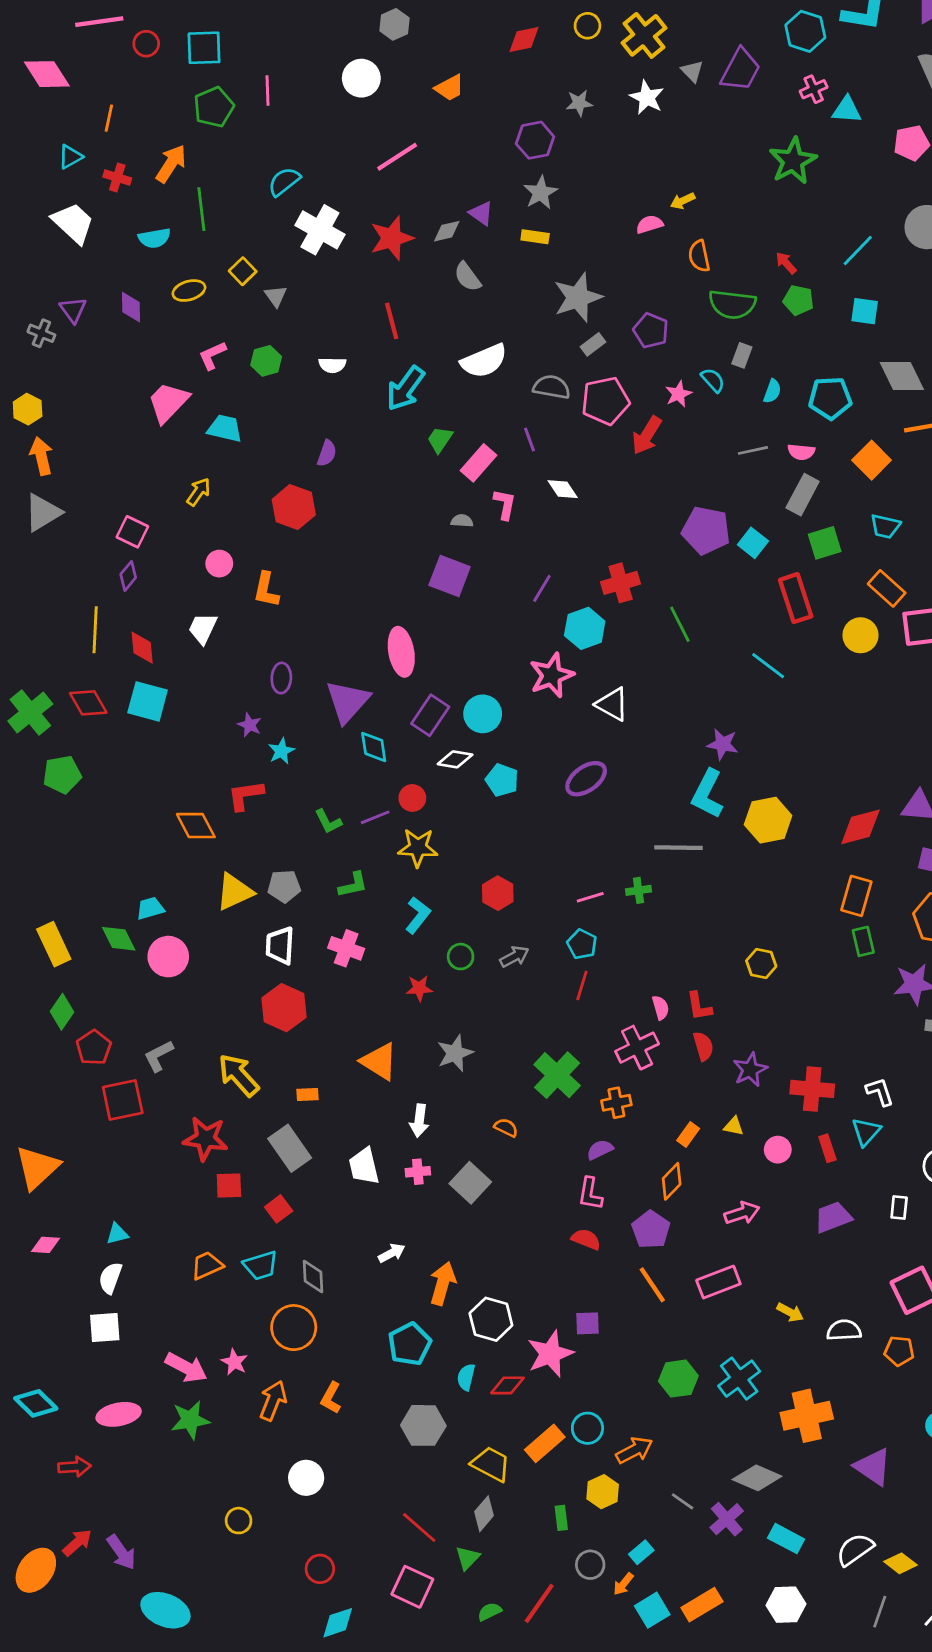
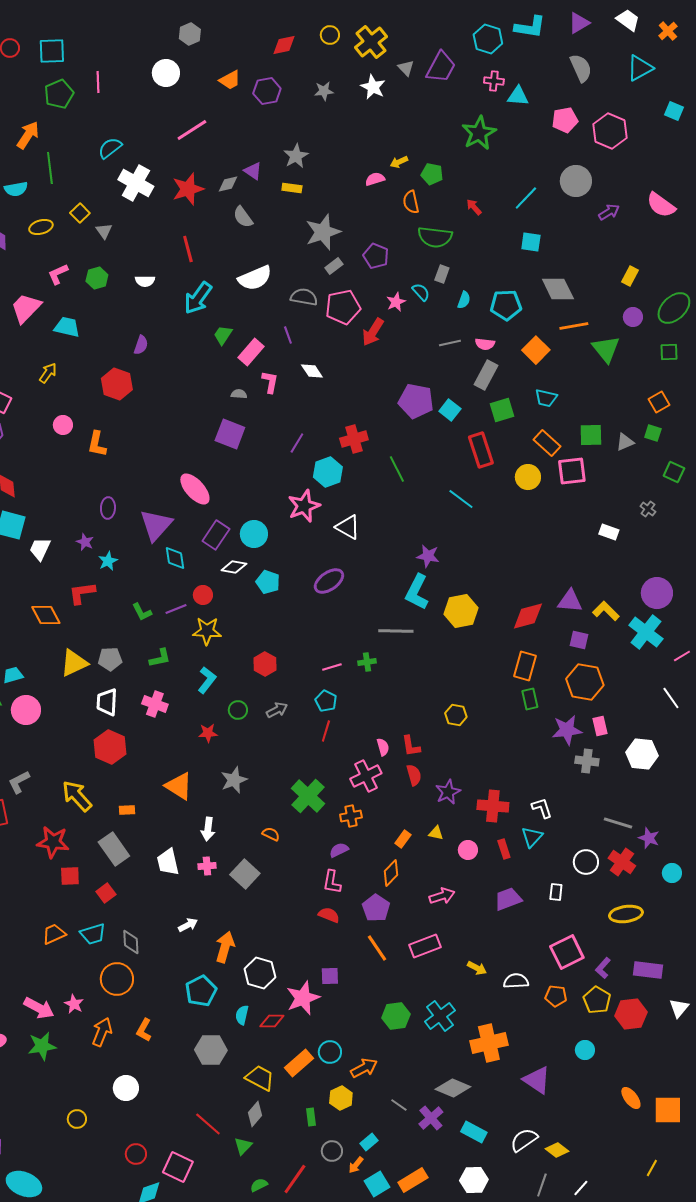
pink cross: (814, 89) -> (494, 81), turned 30
purple hexagon: (535, 140) -> (267, 91), moved
green pentagon: (798, 300) -> (432, 174), moved
white trapezoid: (203, 628) -> (40, 549), moved
pink ellipse: (401, 652) -> (195, 489), turned -32
pink square: (412, 1587) -> (178, 1167), moved

